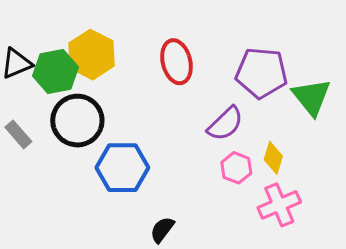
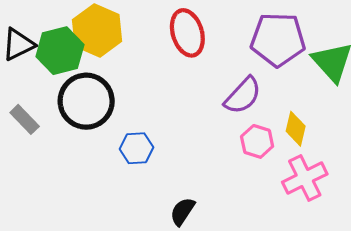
blue hexagon: (122, 168) -> (137, 148), size x0.6

